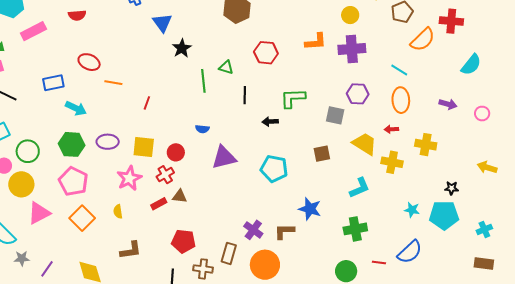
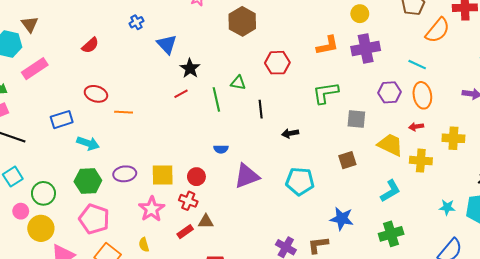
red semicircle: (77, 15) -> (90, 45), moved, turned -30
purple hexagon: (358, 94) -> (389, 92), moved
green L-shape: (293, 98) -> (326, 93), moved
red line: (147, 103) -> (181, 94), moved, turned 48
red cross: (165, 175) -> (188, 201), turned -30

